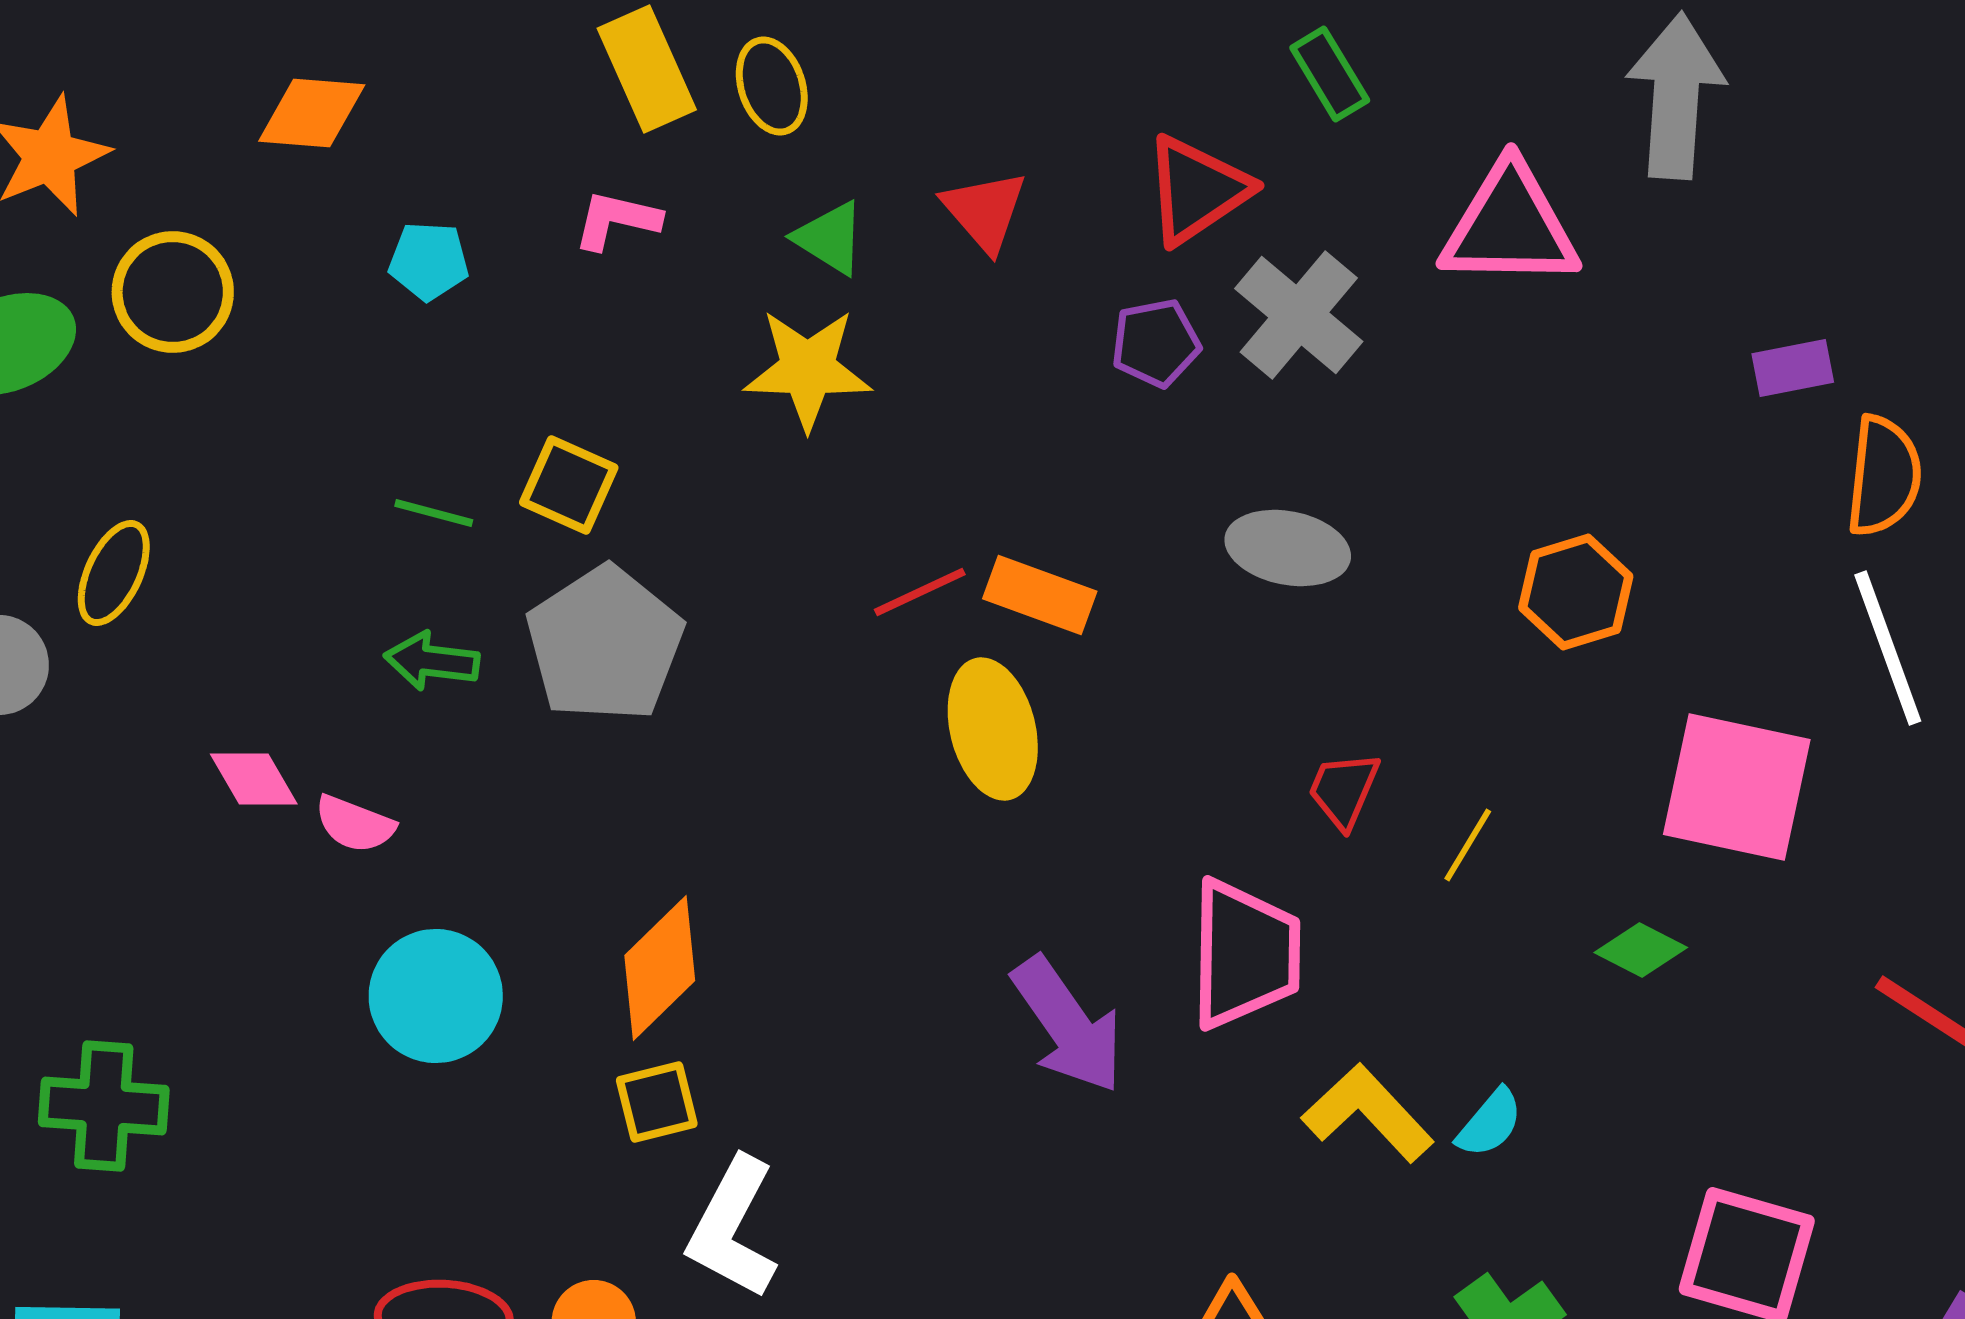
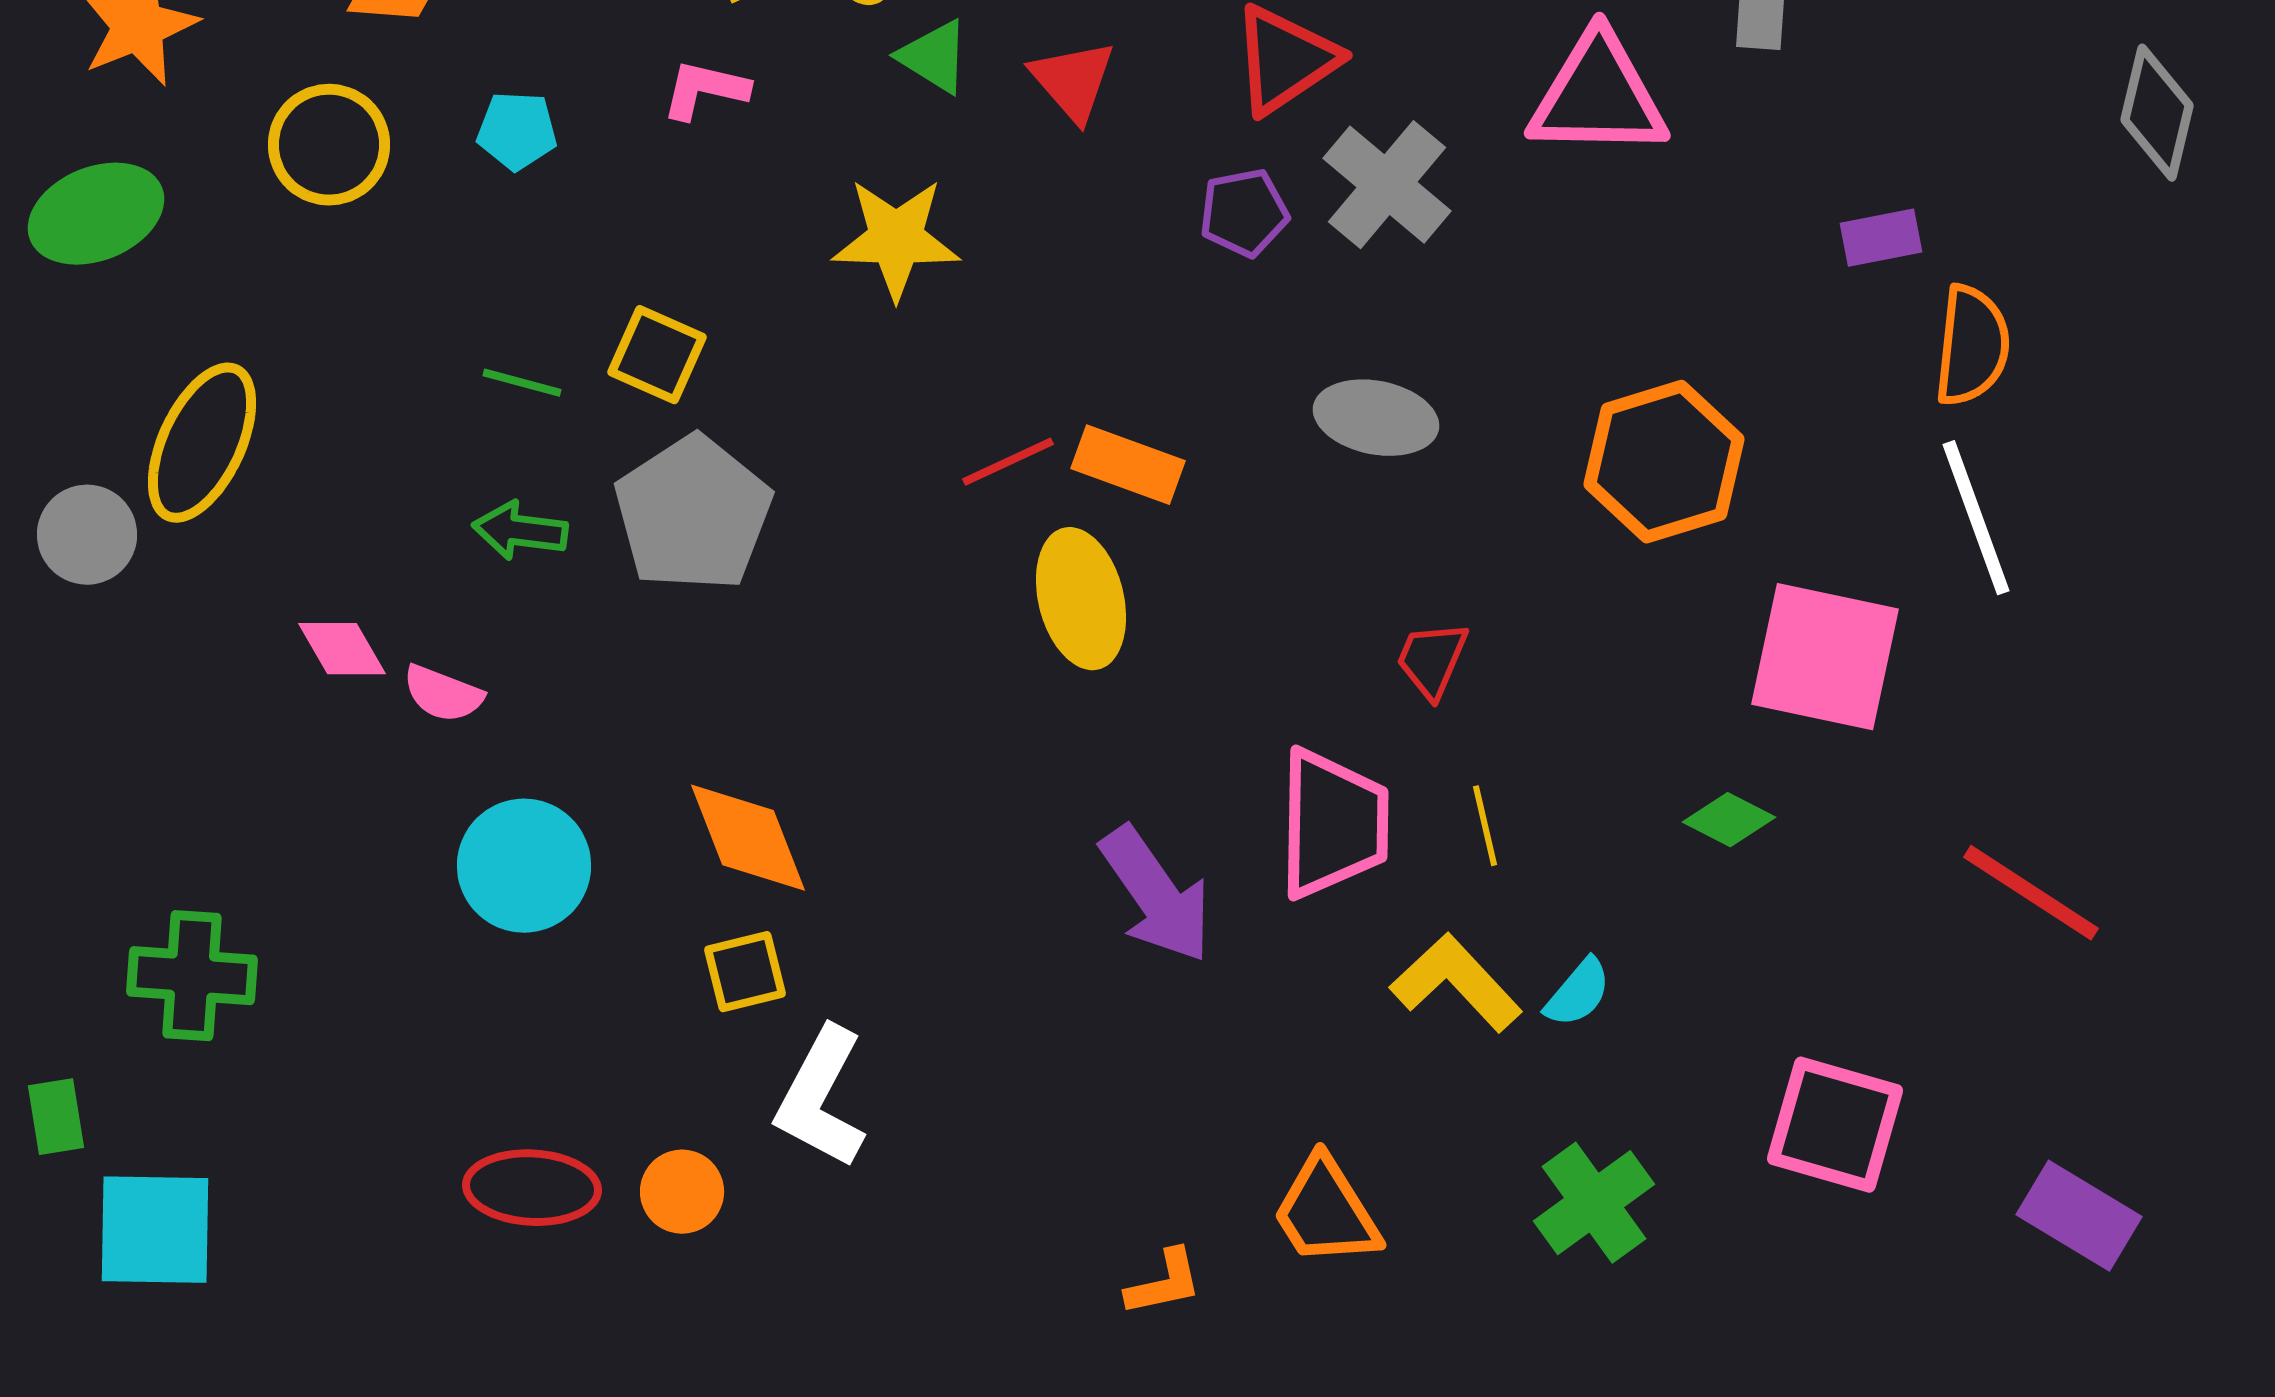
green triangle: (830, 238) -> (934, 57), moved
yellow circle: (173, 292) -> (329, 145), moved
yellow ellipse: (114, 573) -> (202, 443), size x1.5
orange hexagon: (1576, 592) -> (1664, 462), size x1.4
yellow line: (1468, 845) -> (1485, 826), moved, turned -44
orange diamond: (660, 968) -> (748, 838), turned -67

